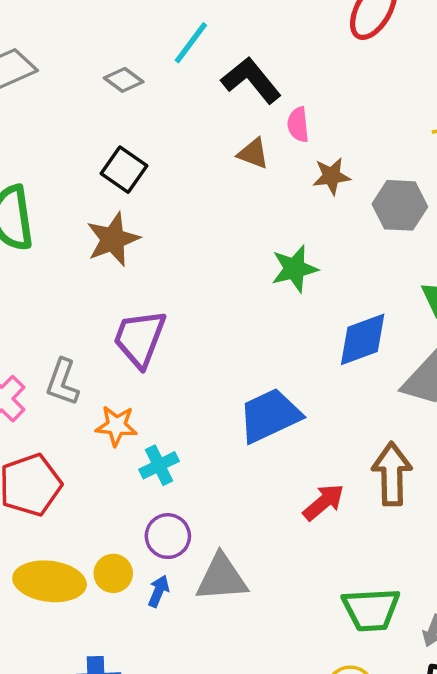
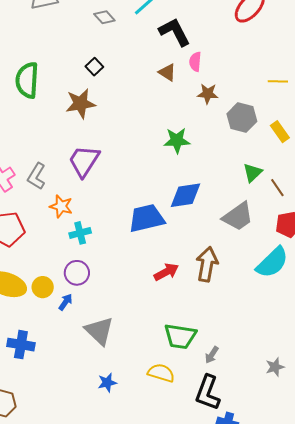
black square: (124, 170) -> (94, 67), size x0.7
blue diamond: (363, 339) -> (185, 195), moved
gray triangle: (222, 578) -> (99, 331), moved, turned 36

